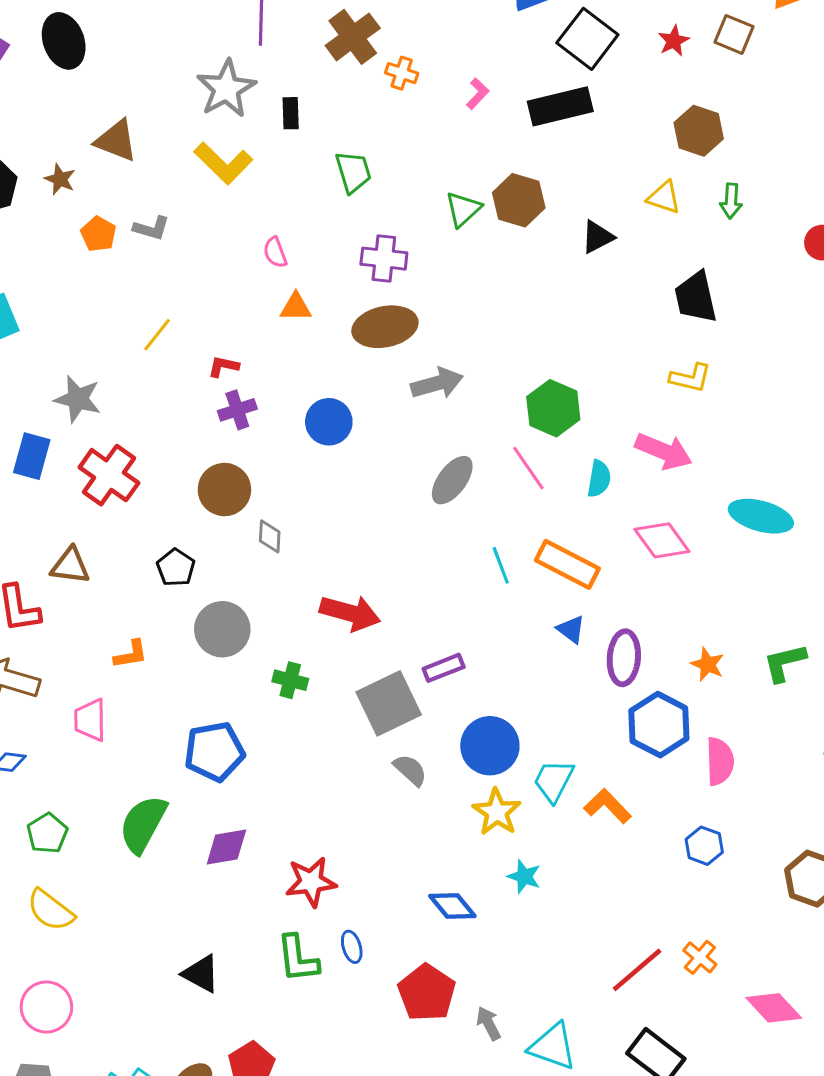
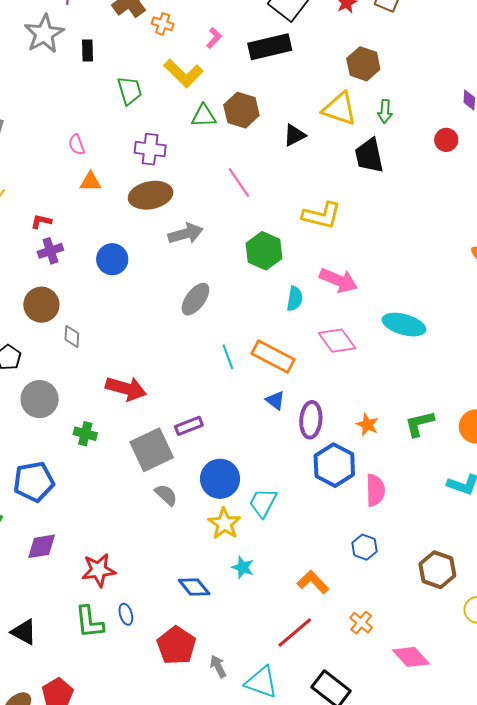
yellow L-shape: (223, 163) -> (184, 73), moved
yellow triangle: (664, 197) -> (340, 109), size x1.5
green triangle: (463, 209) -> (204, 116), turned 40
black trapezoid: (696, 297) -> (369, 156), moved
yellow L-shape: (690, 378) -> (322, 215), moved, size x1.4
pink line: (528, 468) -> (239, 183), moved
orange L-shape: (608, 806) -> (313, 582), moved
red line: (637, 970) -> (295, 633), moved

